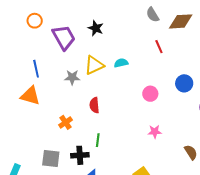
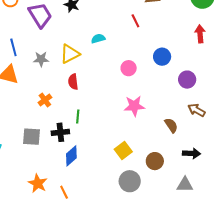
yellow triangle: (94, 65) -> (70, 54), moved
gray star: (72, 77) -> (41, 59), moved
pink star: (155, 132) -> (134, 106), size x1.5

